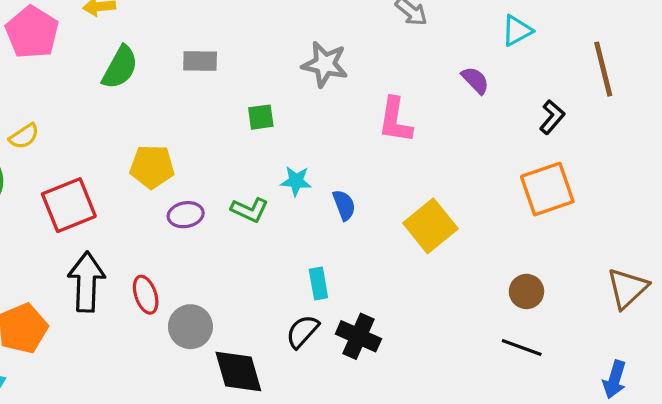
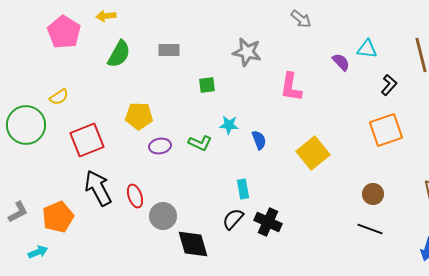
cyan triangle: (517, 31) -> (367, 49), moved, turned 35
black arrow: (86, 282) -> (98, 188), turned -30

